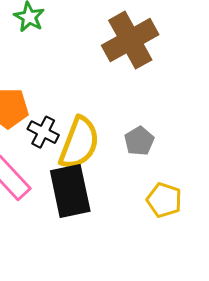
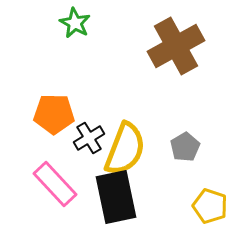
black cross: (43, 132) -> (89, 138), turned 32

